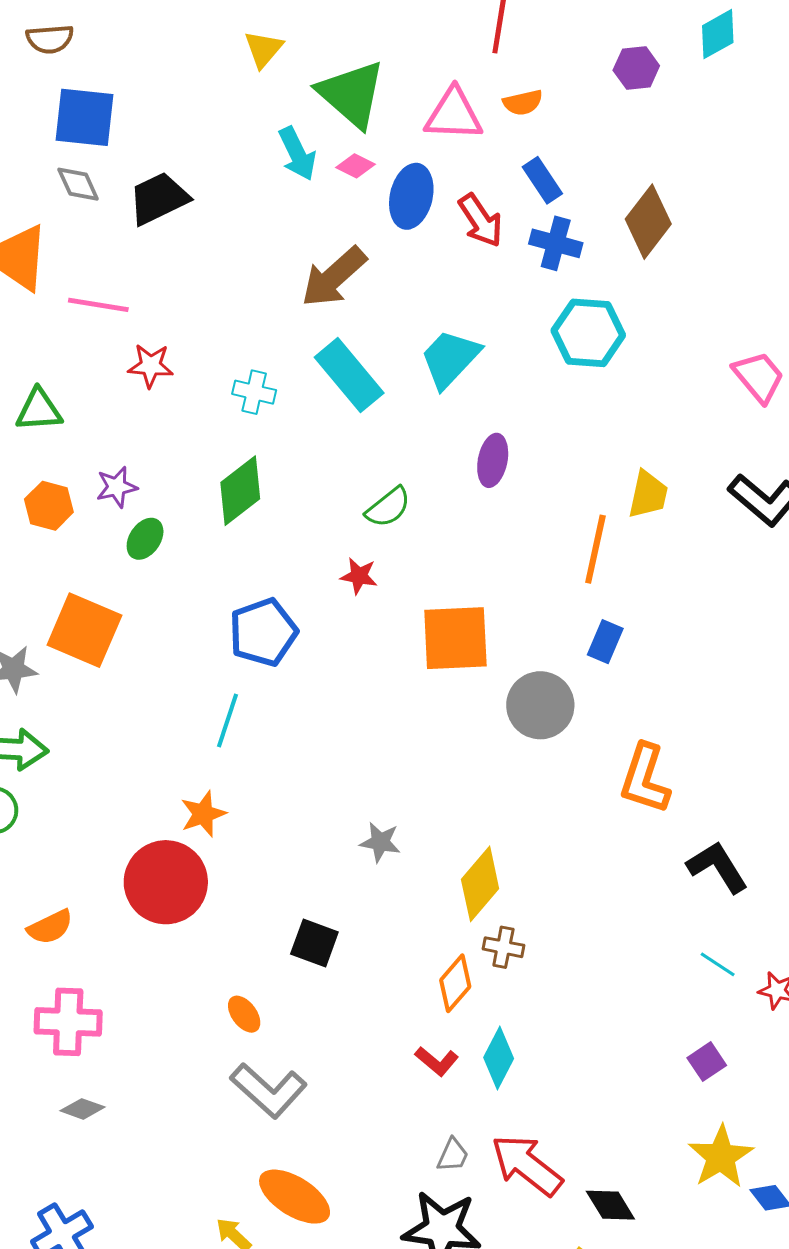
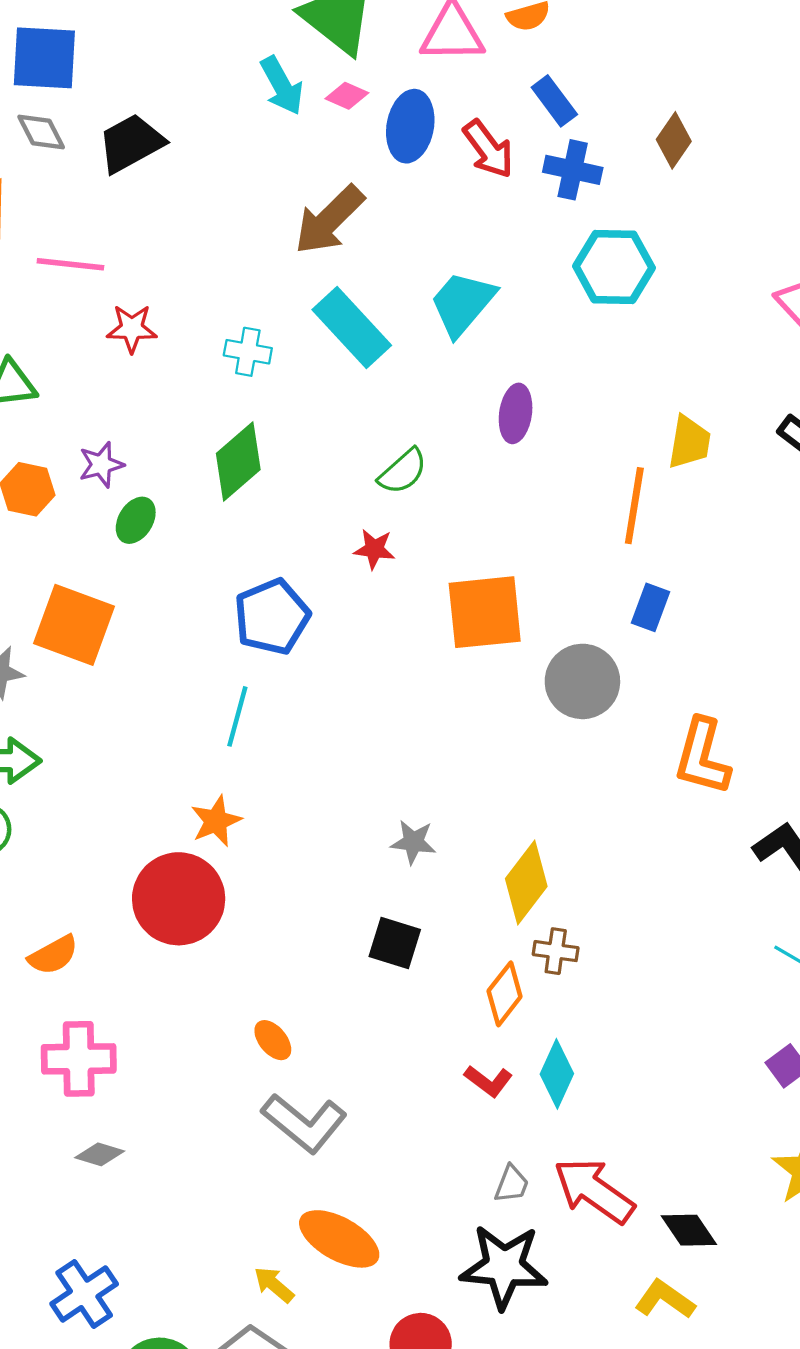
brown diamond: (648, 222) -> (674, 140), size x0.7
black square: (314, 943) -> (395, 943), moved

